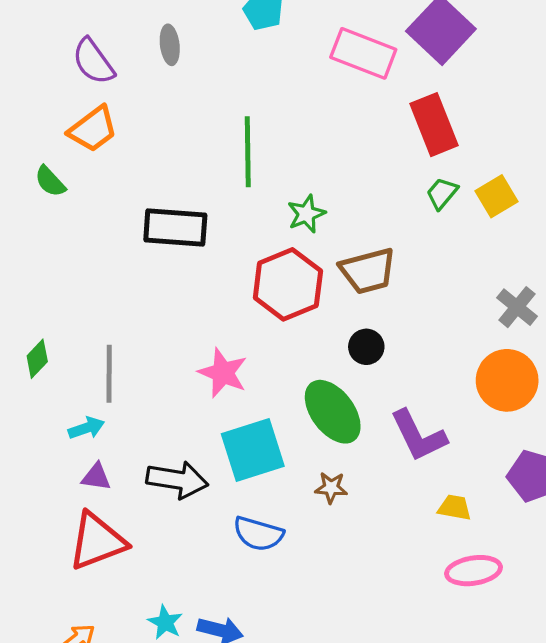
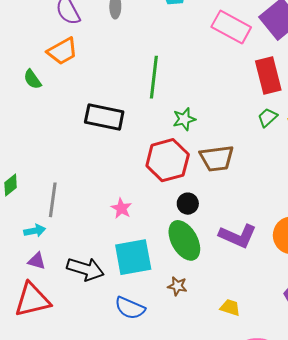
black circle: (366, 347) -> (188, 204), moved
pink star: (223, 373) -> (121, 208), size x0.7
purple L-shape: (418, 436) -> (238, 236), moved, turned -48
yellow trapezoid: (454, 508) -> (230, 308), moved

